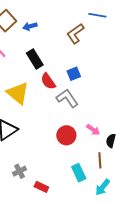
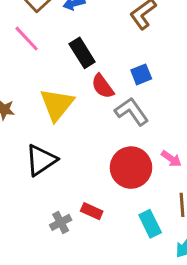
yellow triangle: (18, 93) -> (57, 105), turned 30
red circle: (66, 135) -> (131, 168), size x1.4
red rectangle: (41, 187) -> (92, 211), moved

